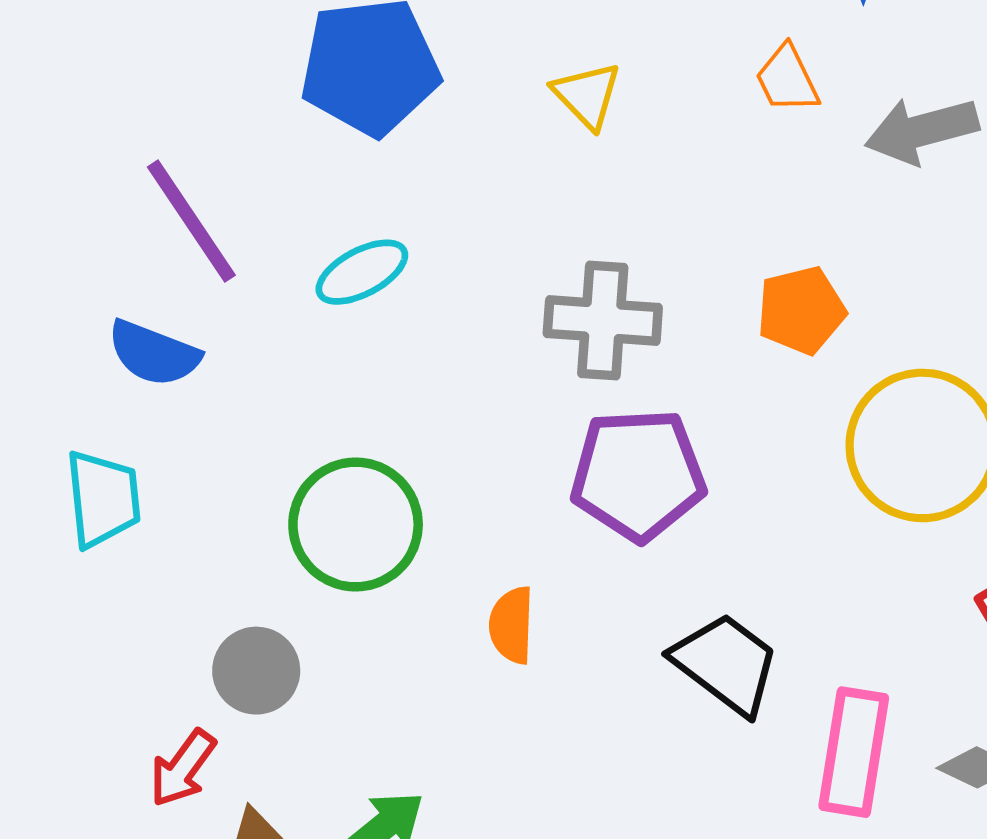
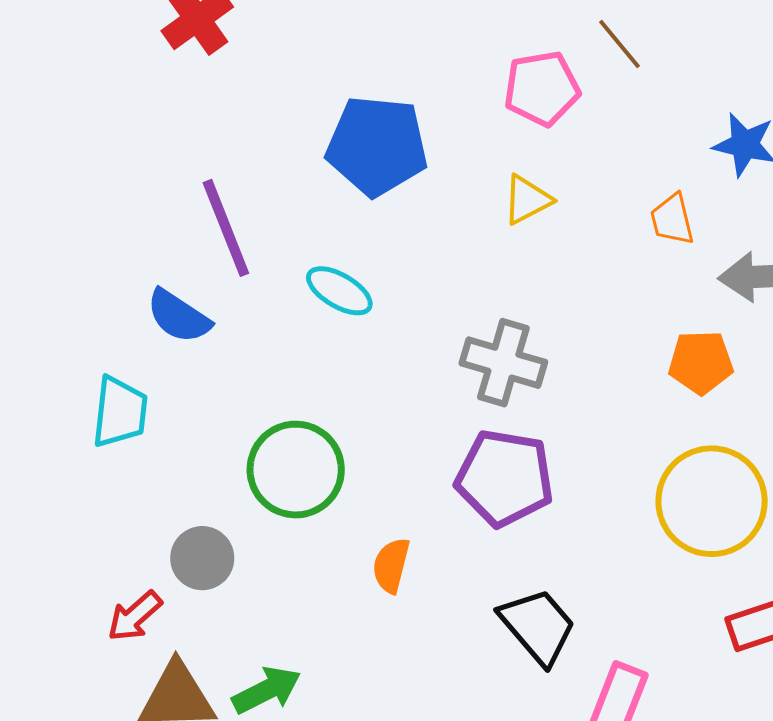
yellow triangle: (587, 95) -> (527, 200), turned 34
cyan ellipse: (362, 272) -> (339, 291), turned 46
orange pentagon: (801, 310) -> (701, 362), moved

